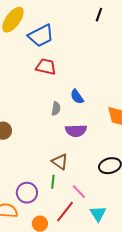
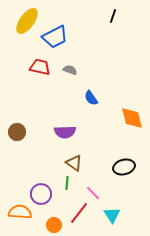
red trapezoid: (46, 67) -> (40, 67), moved
gray semicircle: (56, 109) -> (70, 70), moved, turned -80
purple semicircle: (76, 131) -> (65, 132), moved

